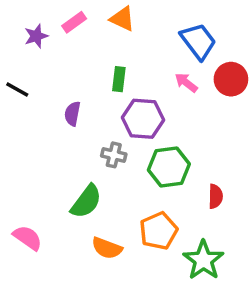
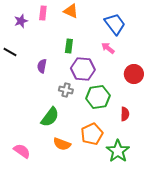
pink rectangle: (74, 22) -> (43, 13), turned -48
red circle: (231, 79) -> (134, 74), moved
pink semicircle: (28, 238) -> (22, 151), moved

